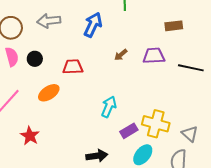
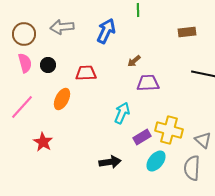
purple trapezoid: (154, 56) -> (148, 83), moved
orange ellipse: (49, 93) -> (62, 99), turned -30

